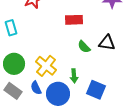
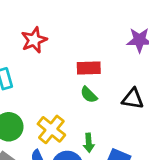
green semicircle: (84, 47) -> (89, 95), moved

